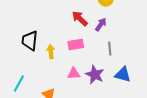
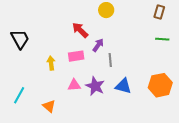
purple arrow: (101, 25) -> (98, 45), moved
black trapezoid: (30, 41) -> (20, 39), moved, turned 145

